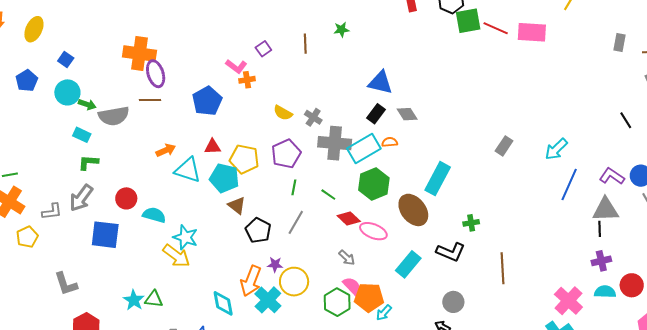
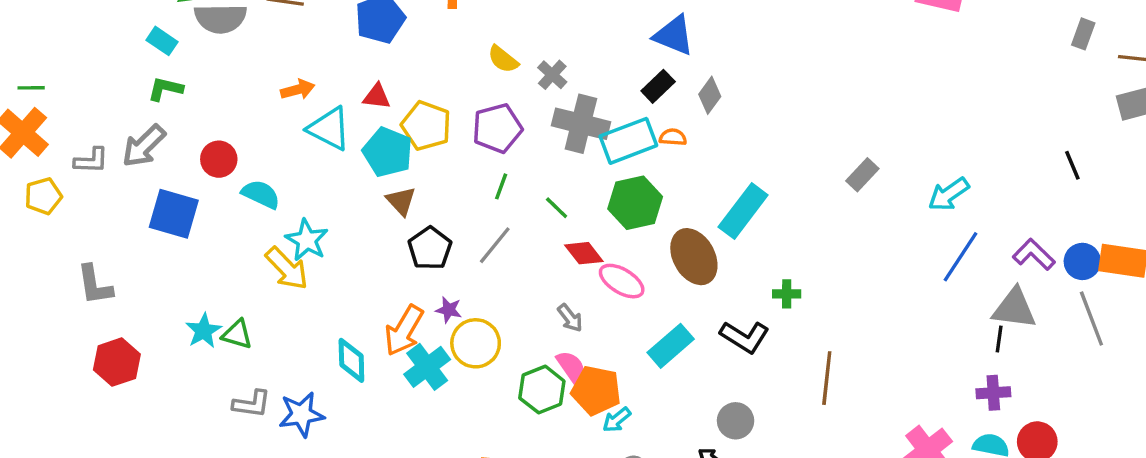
gray diamond: (407, 114) -> (710, 95), turned 60

